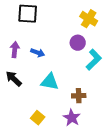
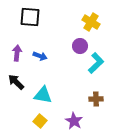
cyan triangle: (50, 82) -> (43, 95), moved
brown cross: (79, 96) -> (96, 99), moved

